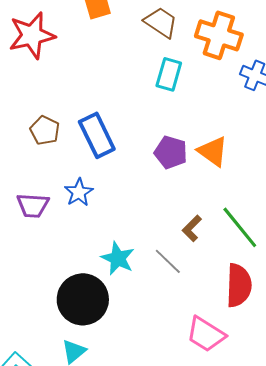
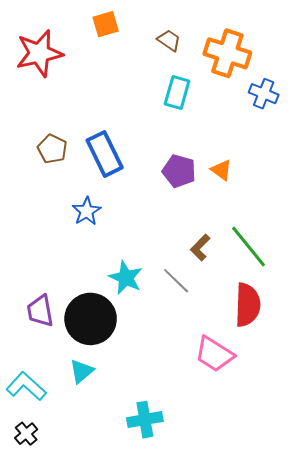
brown trapezoid: (161, 22) -> (169, 40), size x0.7
orange triangle: (213, 151) -> (221, 170), size x0.7
purple trapezoid: (33, 205) -> (40, 311), moved, turned 76

